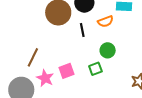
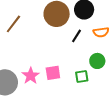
black line: (82, 30) -> (77, 36), turned 32
brown line: (33, 57) -> (13, 24), moved

